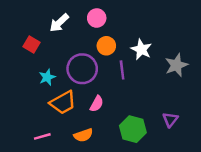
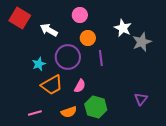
white arrow: (59, 23) -> (49, 30), moved, turned 72
red square: (31, 45) -> (20, 18), moved, size x1.5
white star: (141, 49) -> (123, 28), moved
gray star: (176, 65) -> (142, 42), moved
green hexagon: (133, 129) -> (96, 107), moved

